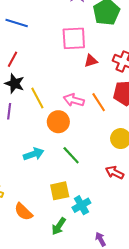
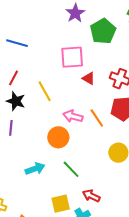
red triangle: (91, 61) -> (89, 78), turned 48
yellow line: (37, 98) -> (45, 91), moved
red arrow: (115, 173) -> (91, 196), moved

